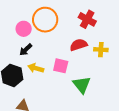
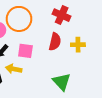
red semicircle: (79, 45) -> (55, 42), turned 126
pink square: (61, 66) -> (25, 51), moved

